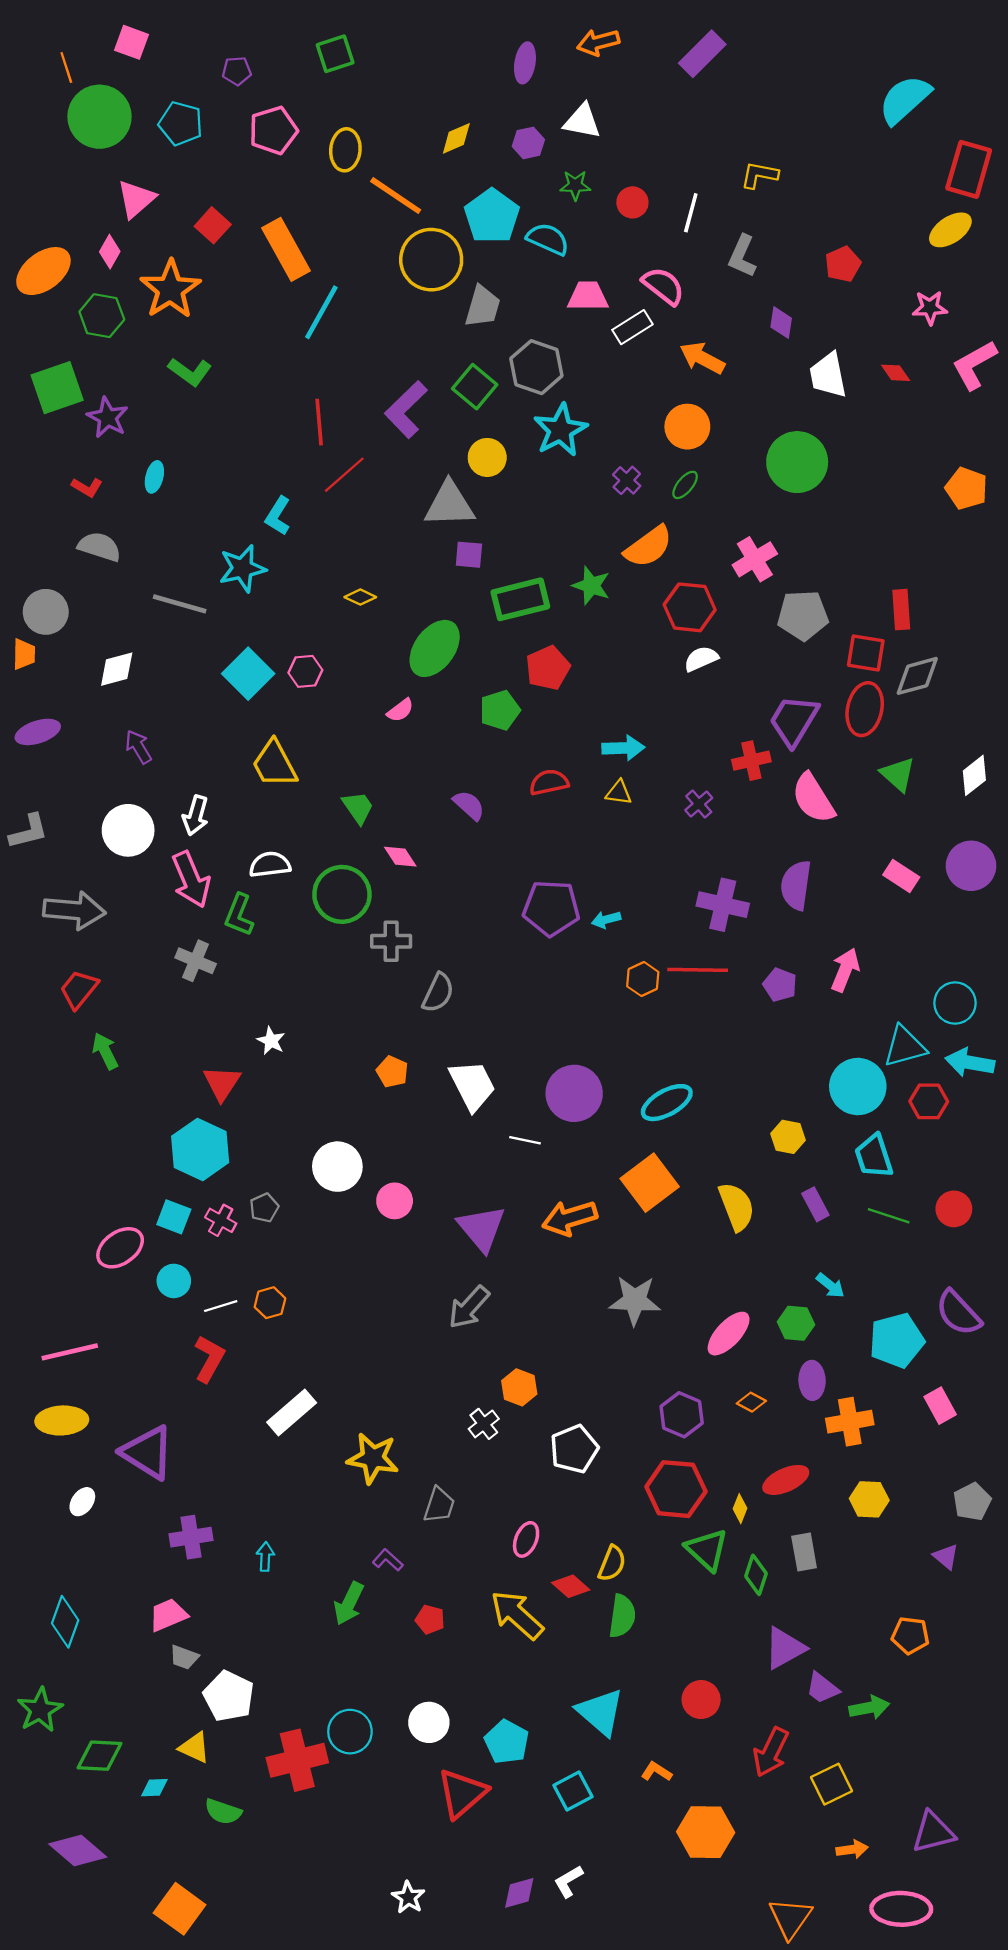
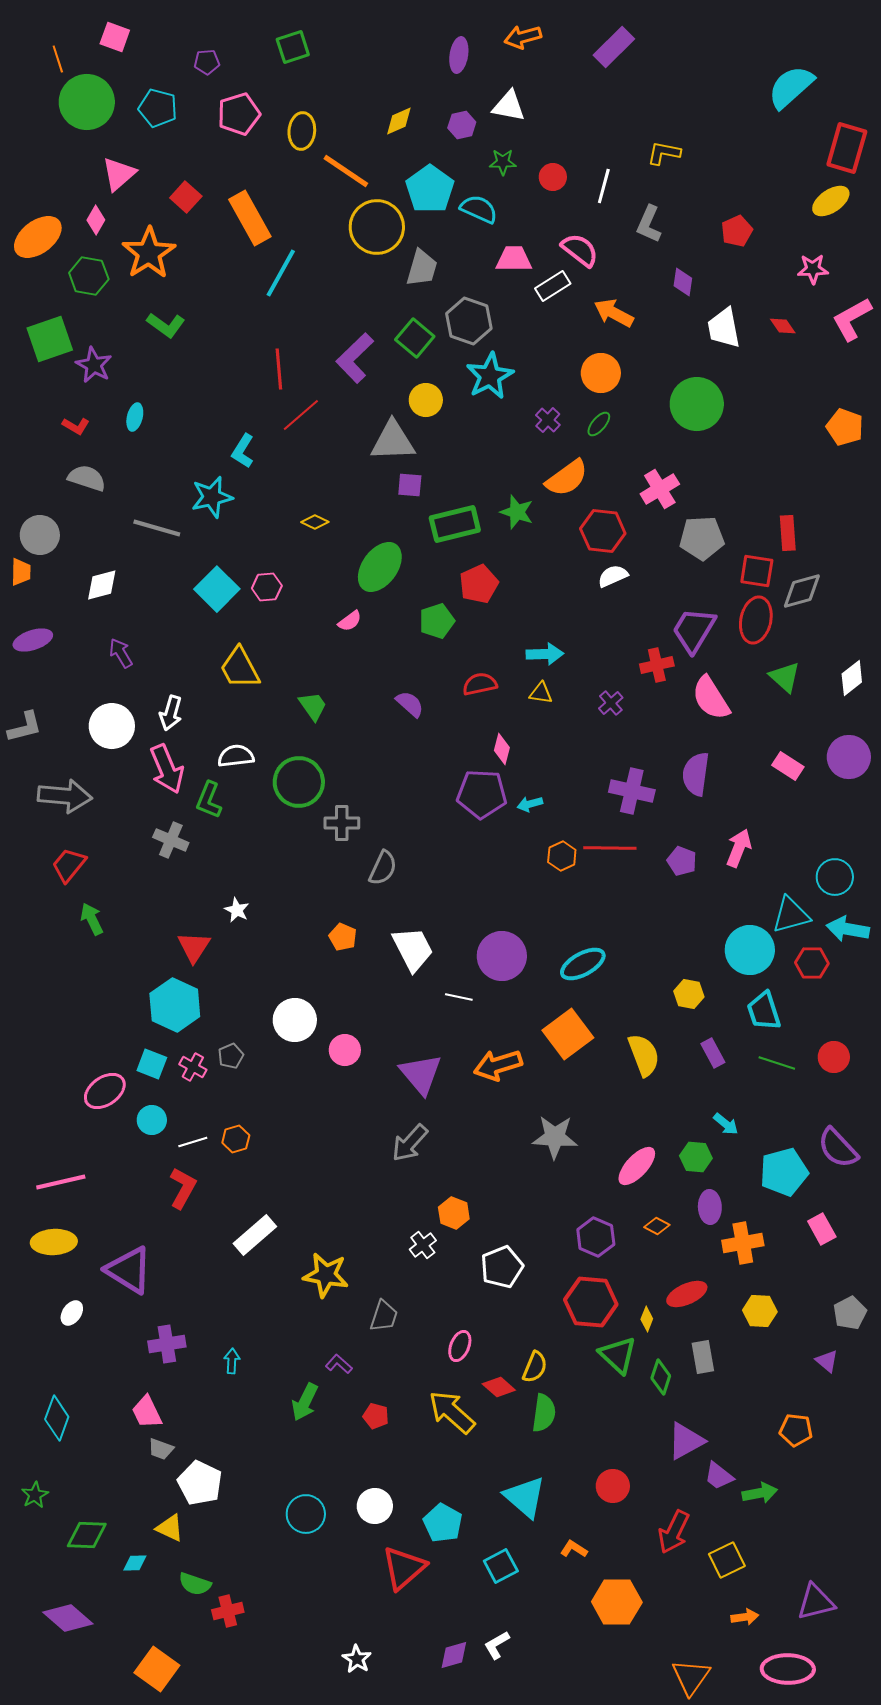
pink diamond: (400, 857) -> (502, 749), moved, turned 48
pink trapezoid: (168, 1615) -> (147, 1412), turned -93
green star: (40, 1710) -> (35, 1495), size x0.7
red cross: (297, 1760) -> (228, 1611), moved, size x0.6

